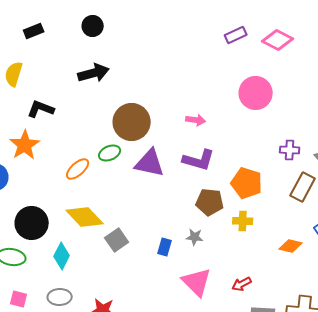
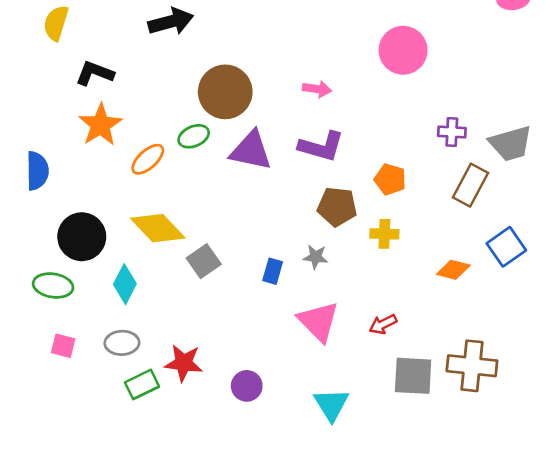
orange star: (25, 145) -> (100, 125), moved
orange pentagon: (247, 183) -> (390, 179), size x0.7

